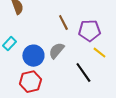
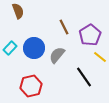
purple pentagon: (89, 31) -> (90, 35), turned -30
blue circle: (33, 56) -> (34, 48), moved

